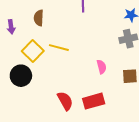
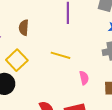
yellow line: (59, 48) -> (61, 55), moved

